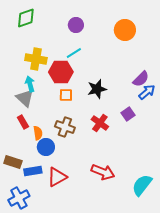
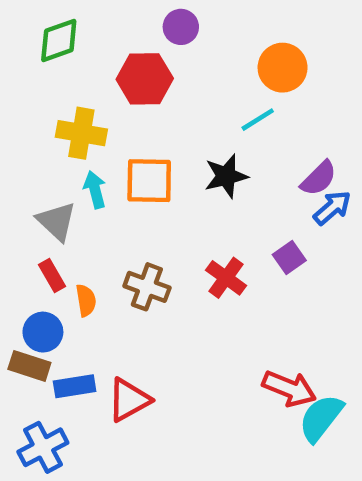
purple circle: (76, 25) -> (181, 27), moved
cyan line: (74, 53) -> (258, 120), moved
red hexagon: (61, 72) -> (145, 79), moved
cyan arrow: (30, 84) -> (95, 190), moved
black star: (97, 89) -> (226, 176), moved
orange square: (66, 95) -> (149, 181), moved, size x1.6
blue circle: (46, 147) -> (43, 332), moved
red arrow: (103, 172) -> (289, 389), moved

